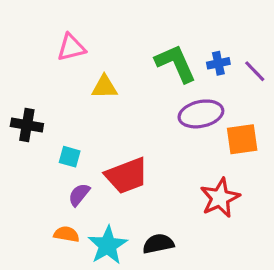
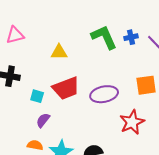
pink triangle: (71, 47) -> (15, 35), moved
purple ellipse: (201, 114) -> (104, 94), moved
red trapezoid: (127, 176) -> (66, 88), moved

